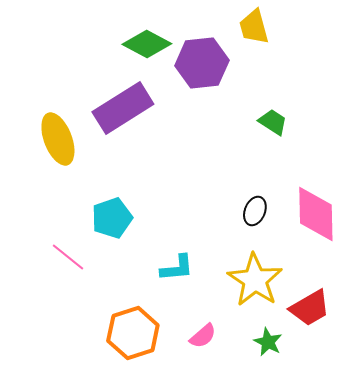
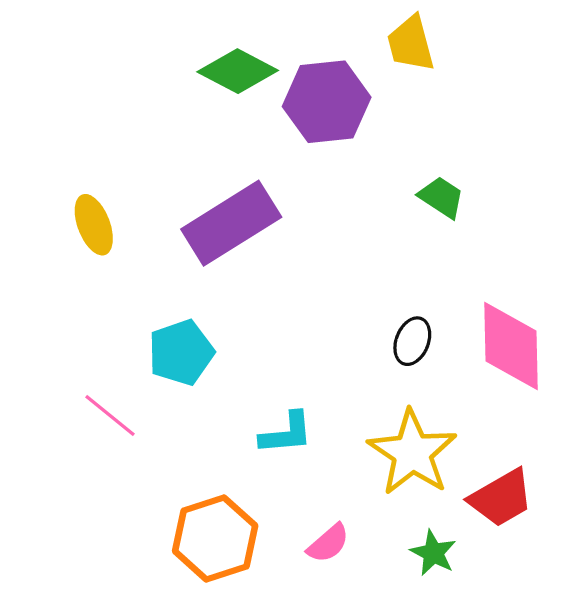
purple rectangle: (123, 108) -> (231, 223), moved
yellow ellipse: (58, 139) -> (94, 225), size x0.7

